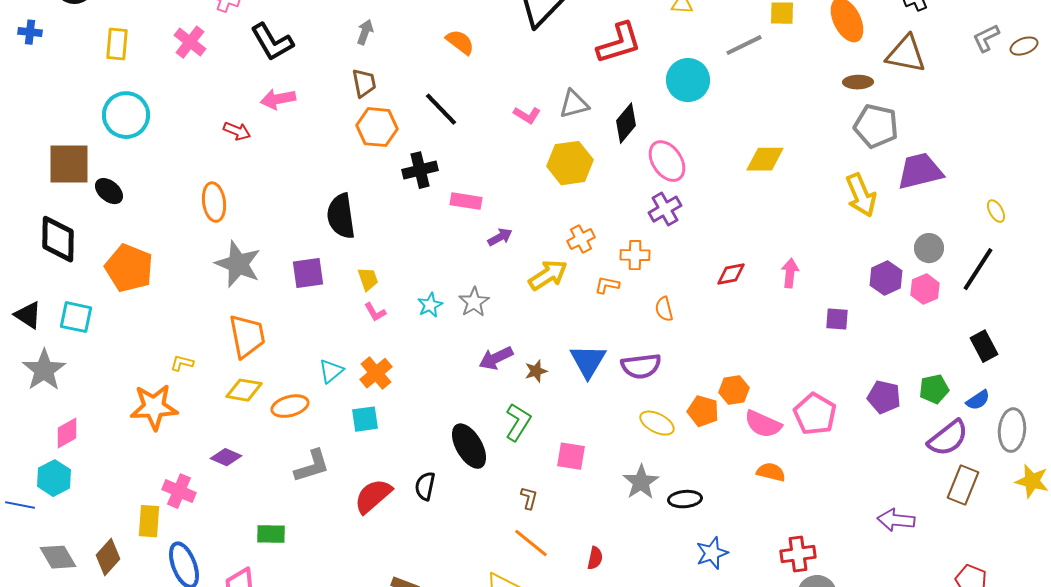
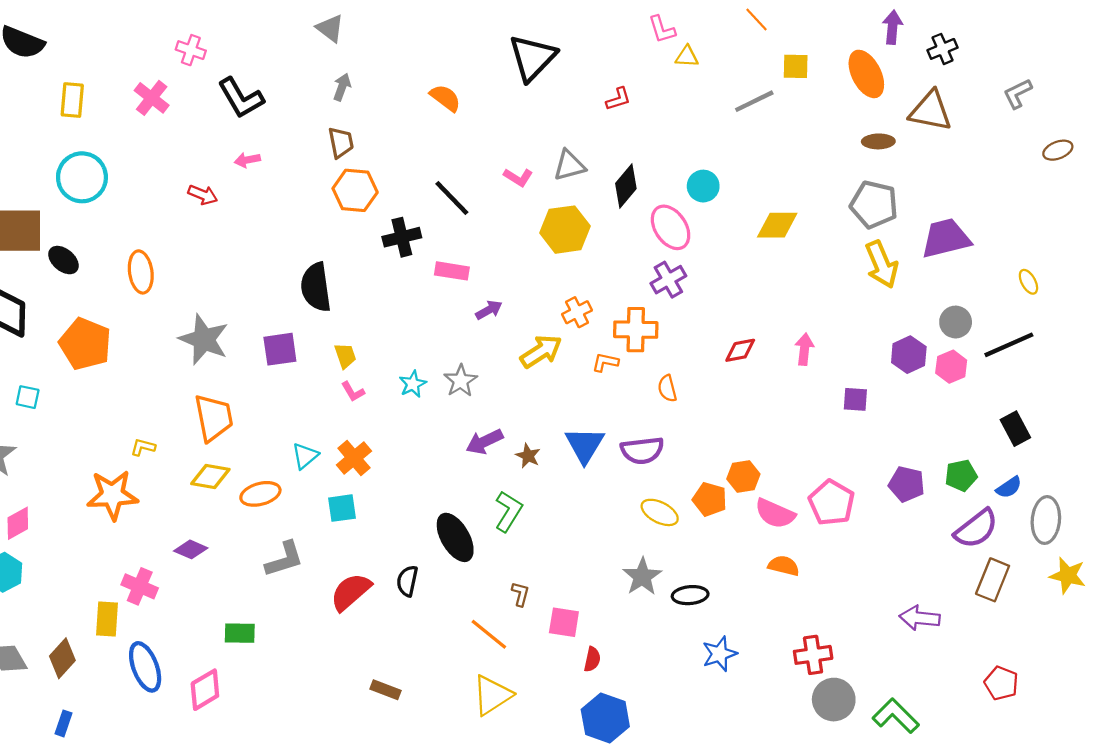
red L-shape: (619, 43) -> (618, 99), size x0.5
brown ellipse: (1024, 46) -> (1058, 150), moved
cyan circle: (688, 80) -> (703, 186), moved, size x0.7
pink arrow: (278, 99) -> (247, 160), size x0.7
black line: (441, 109) -> (452, 198), moved
gray pentagon: (876, 126) -> (874, 205), moved
orange ellipse: (214, 202) -> (141, 272), moved
orange cross: (635, 255) -> (636, 330), size x1.4
black line: (978, 269) -> (1009, 345), turned 33
cyan square: (76, 317) -> (28, 397), size x0.7
brown star: (536, 371) -> (528, 456), turned -30
pink square: (571, 456) -> (564, 622), moved
orange line: (531, 543) -> (489, 634), moved

